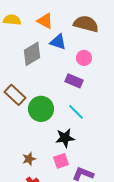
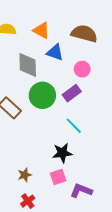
gray diamond: (32, 54) -> (28, 65), turned -60
purple rectangle: (74, 81) -> (72, 93), turned -60
green circle: (41, 109) -> (42, 95), moved

